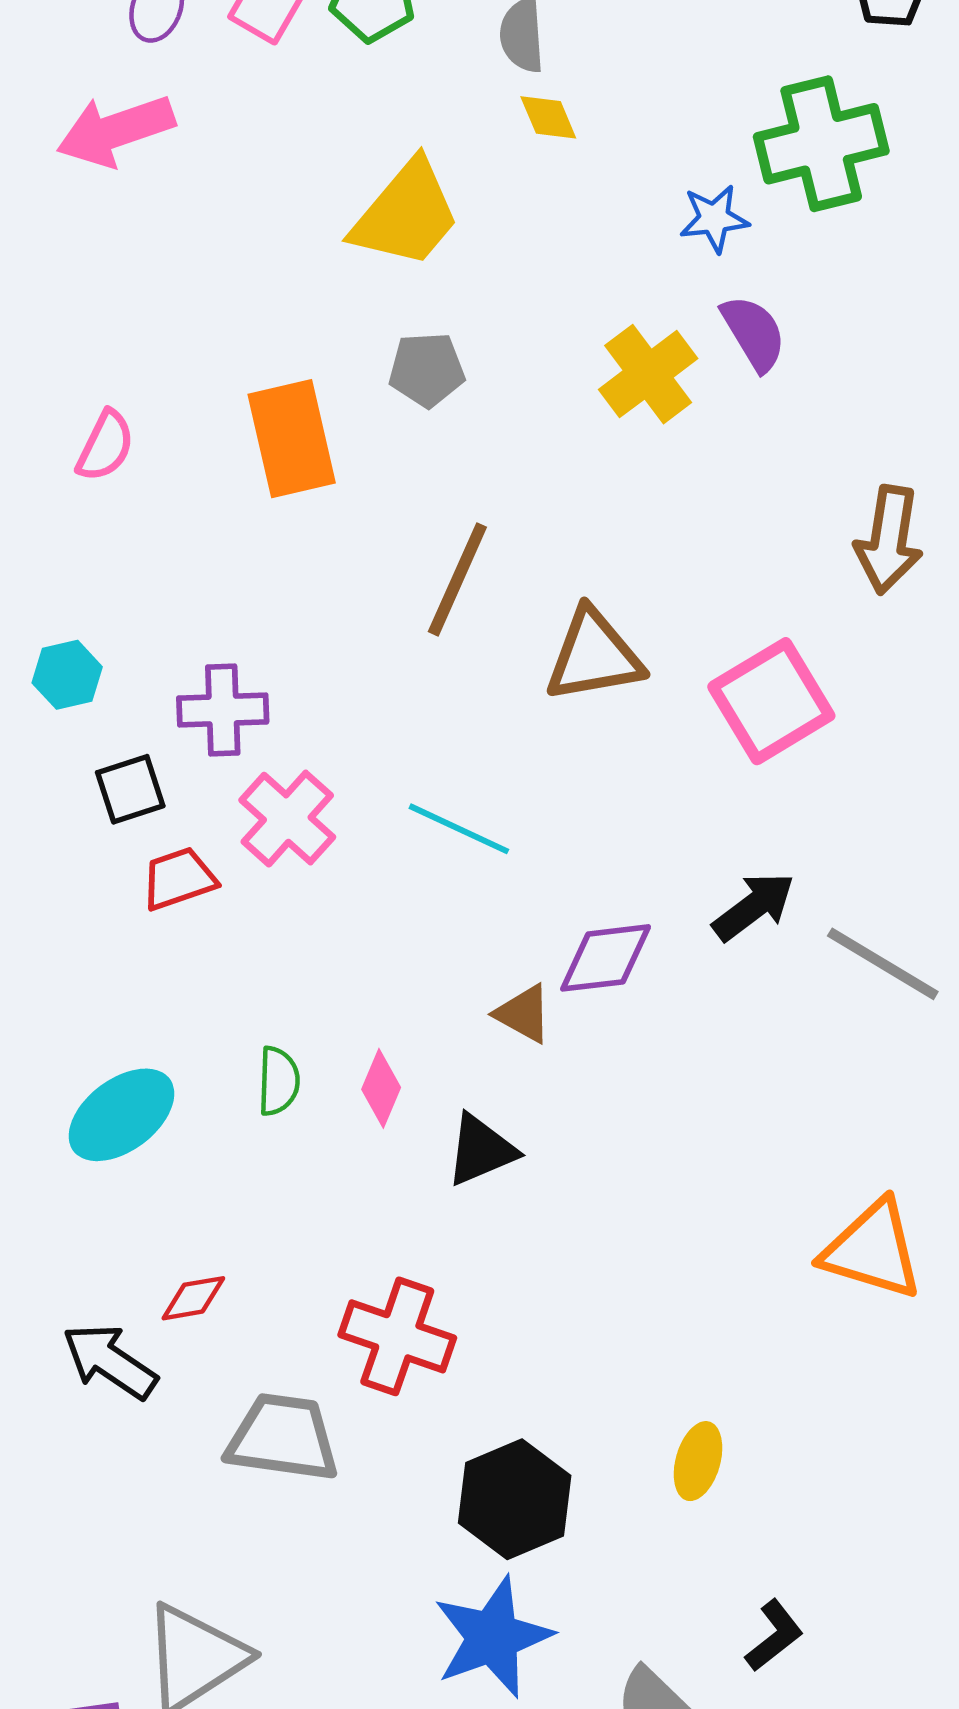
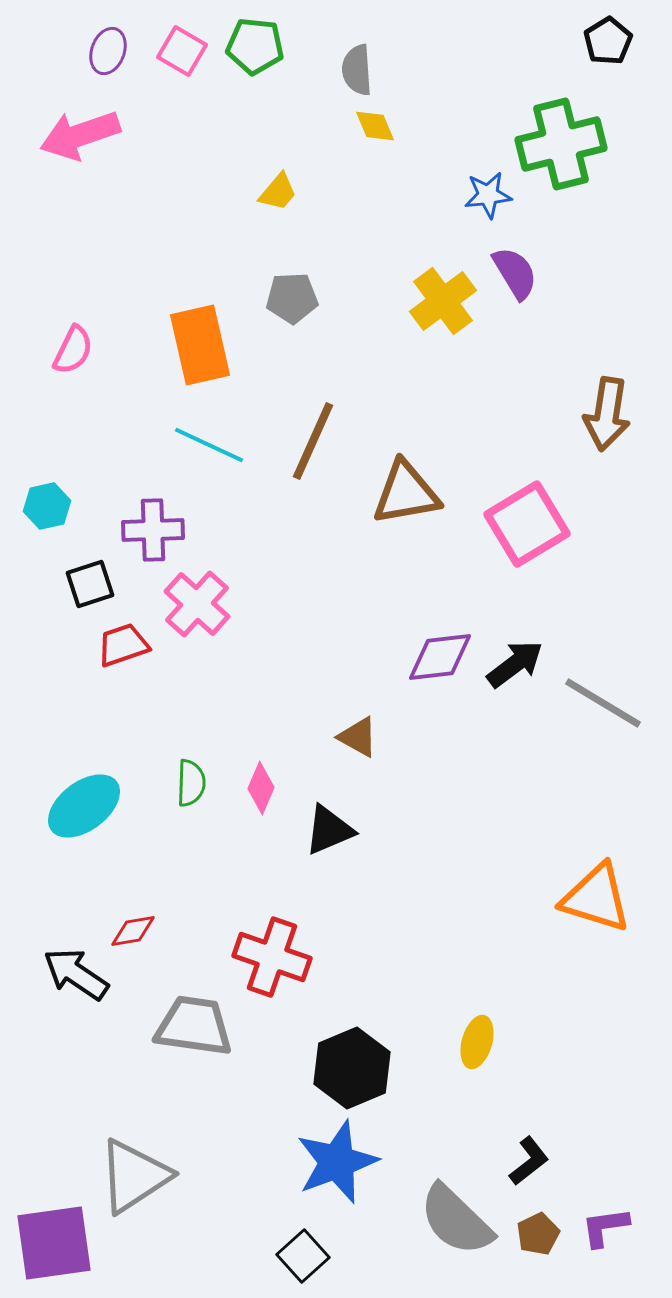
yellow trapezoid: (406, 214) -> (278, 192), size x0.5
cyan line: (459, 829) -> (209, 445), moved
purple diamond: (606, 958) -> (440, 657), moved

